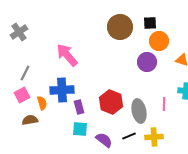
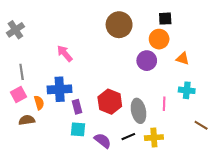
black square: (150, 23) -> (165, 19), moved
pink arrow: (67, 55) -> (65, 53), size x0.7
gray line: (25, 73) -> (22, 72), turned -35

